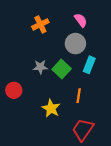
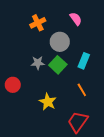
gray circle: (75, 44) -> (60, 42), moved
orange line: (79, 96) -> (82, 90), moved, turned -40

